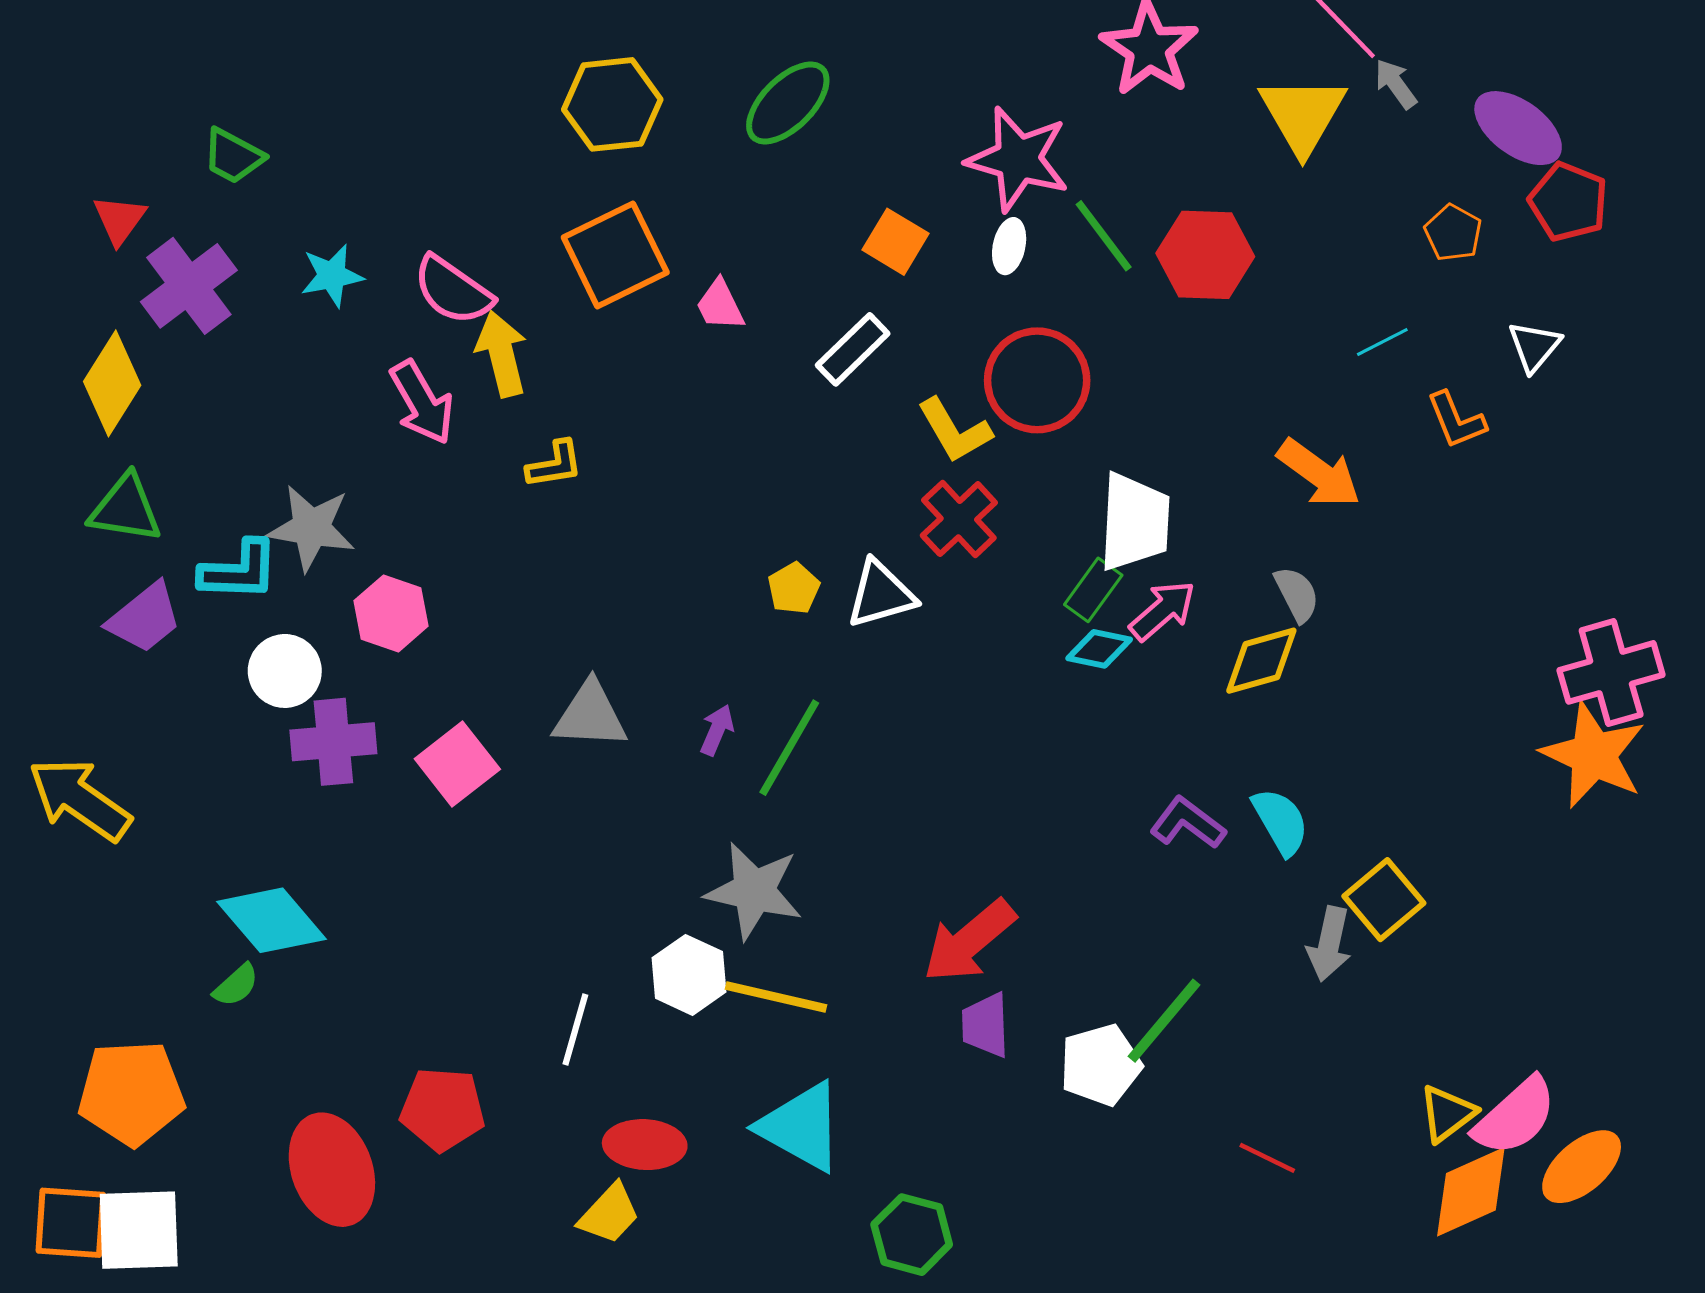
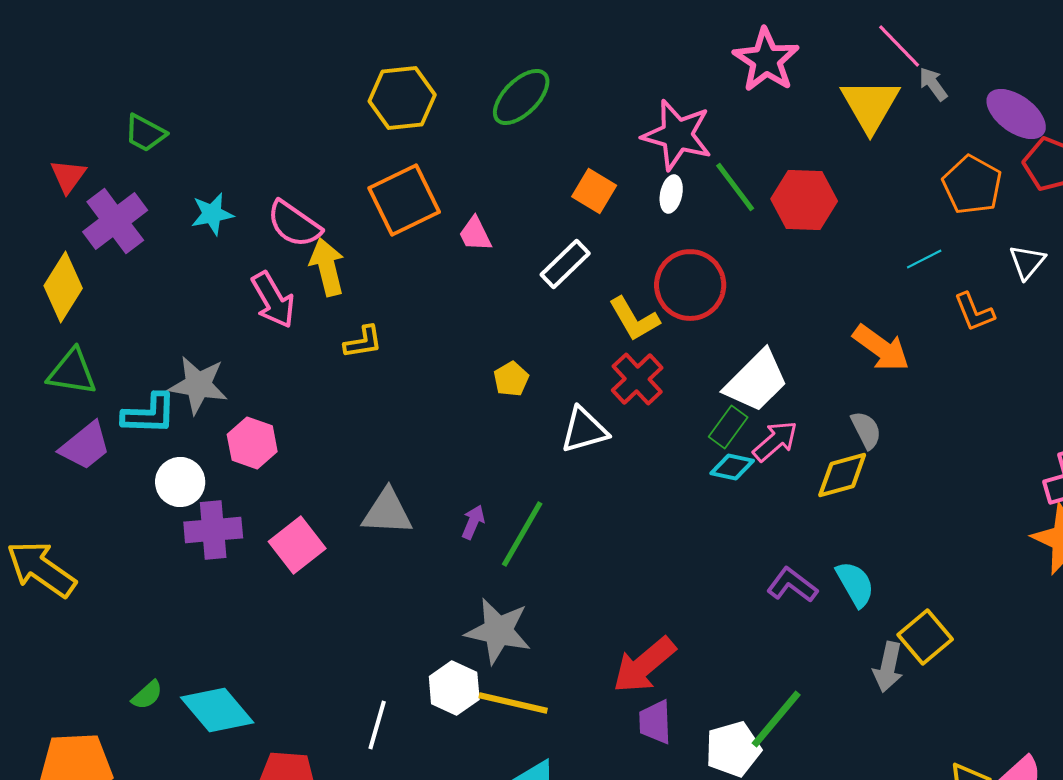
orange pentagon: (1453, 233) -> (972, 185), size x1.5
white trapezoid: (1135, 522) -> (756, 381), turned 42
yellow pentagon: (794, 588) -> (511, 379), moved
cyan diamond: (271, 920) -> (217, 710), moved

